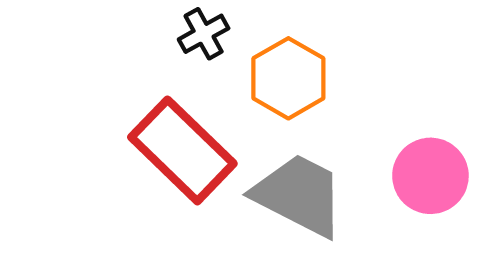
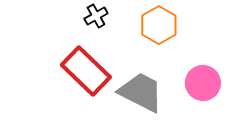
orange hexagon: (288, 78) -> (159, 25), moved

